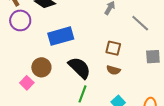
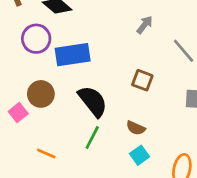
purple circle: (20, 20) -> (36, 39), moved
brown semicircle: (113, 70) -> (136, 128), moved

